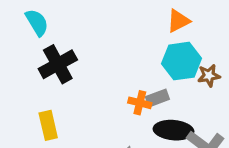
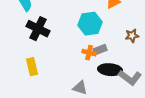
cyan hexagon: (182, 61) -> (90, 24), moved
black cross: (58, 64) -> (38, 29), turned -35

